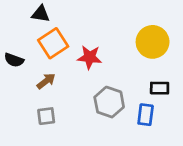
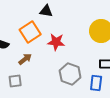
black triangle: (41, 14) -> (46, 11), moved
gray square: (46, 116) -> (15, 81), moved

